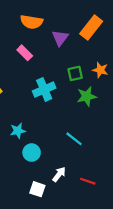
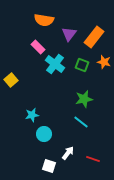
orange rectangle: (91, 28) -> (94, 37), moved
green square: (75, 73) -> (82, 65), turned 32
cyan cross: (44, 89) -> (55, 64), moved, turned -30
green star: (87, 96) -> (84, 99), moved

